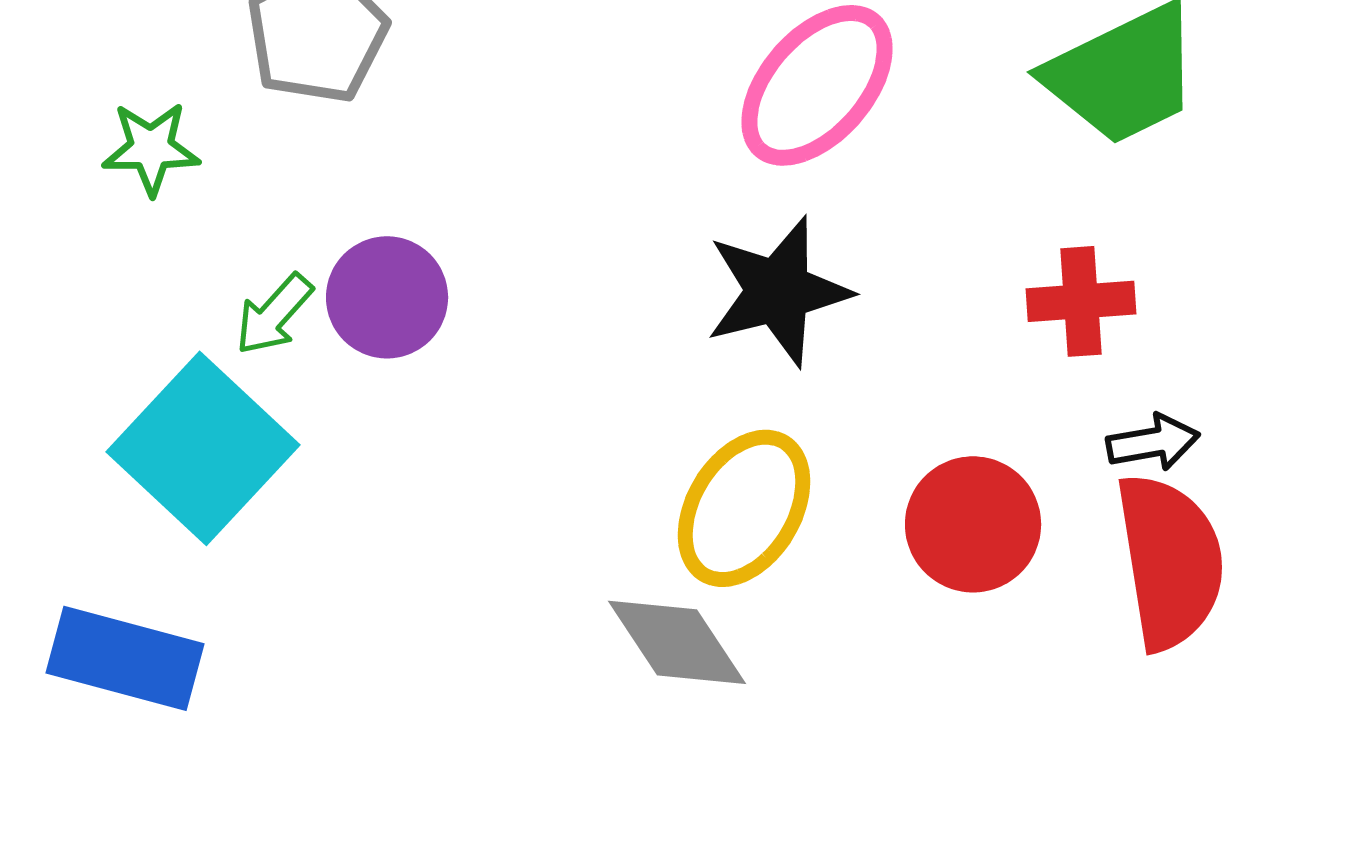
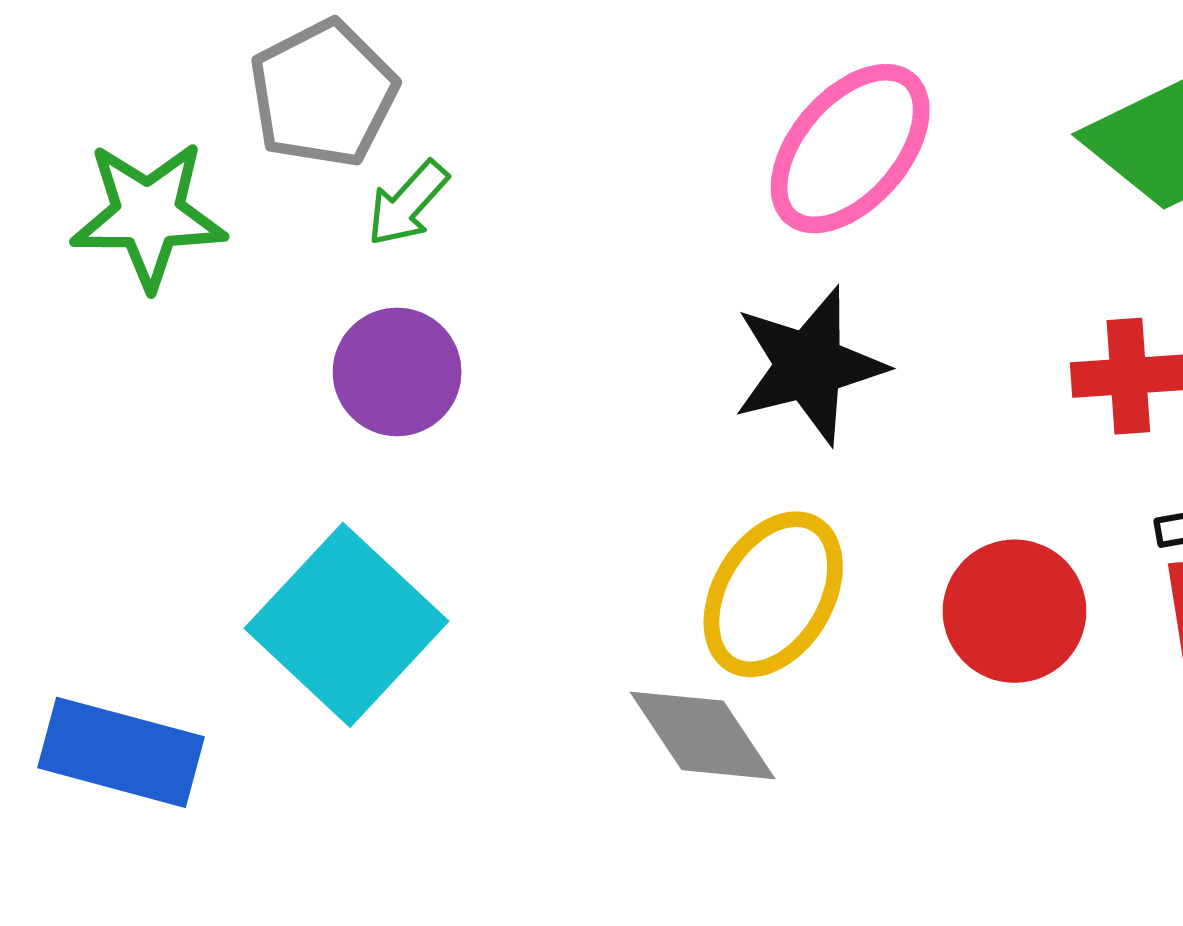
green star: (151, 148) -> (148, 215), size x1.5
green arrow: (274, 314) -> (408, 203), moved
cyan square: (203, 448) -> (346, 625), moved

